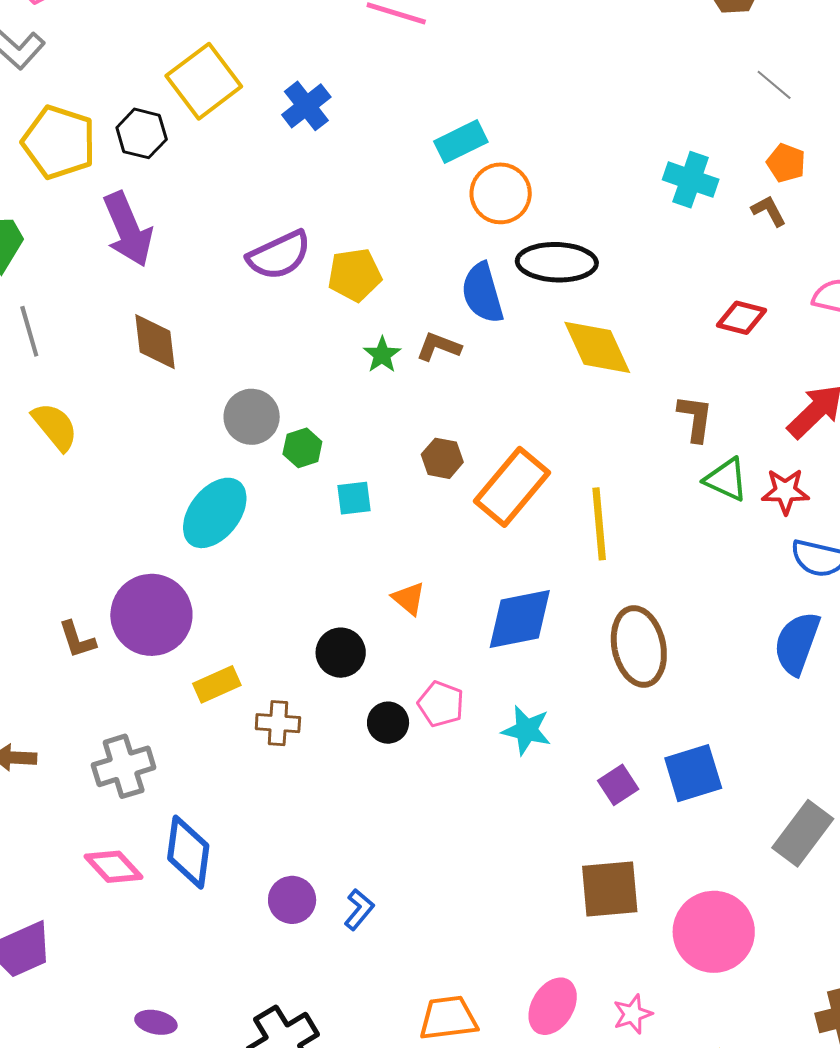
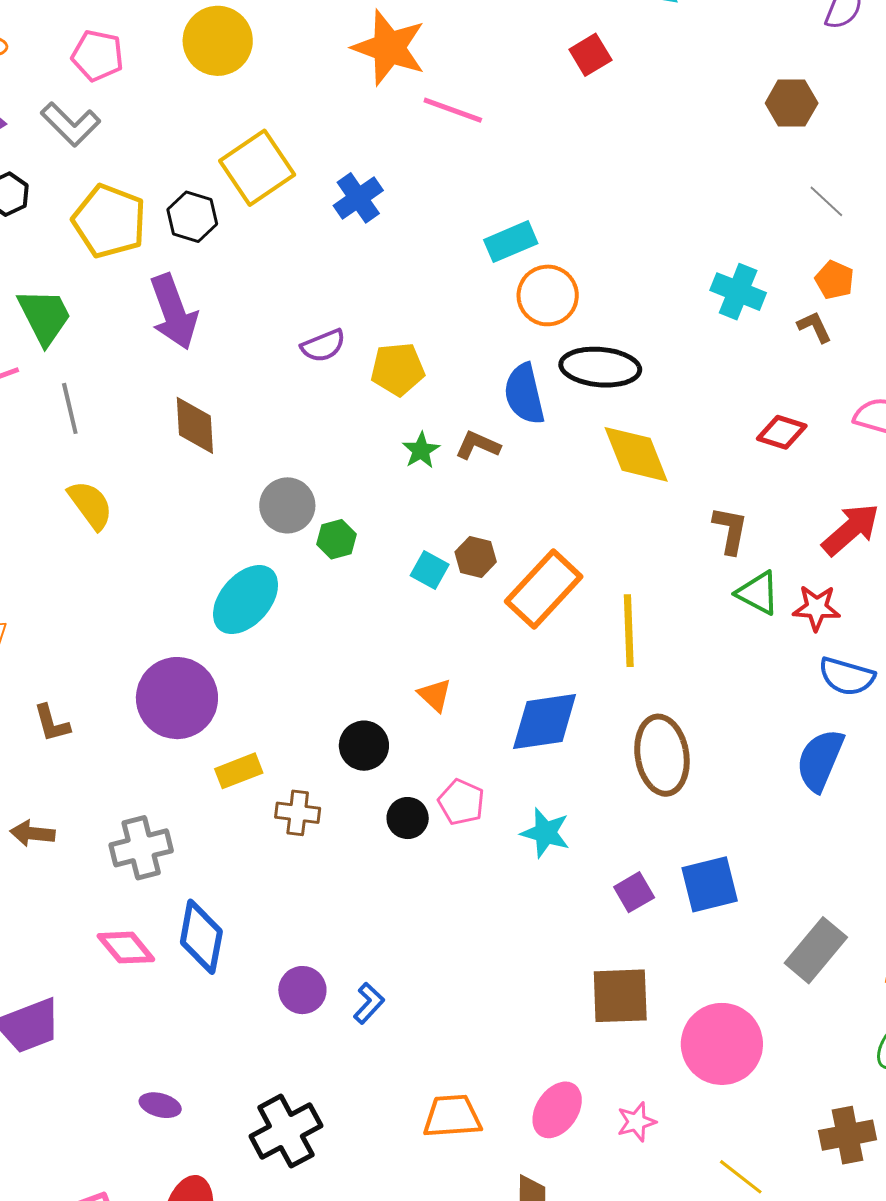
purple semicircle: (279, 255) -> (323, 346), size x0.7
cyan square: (354, 498) -> (430, 570), moved, turned 33
brown L-shape: (77, 640) -> (52, 723), moved

